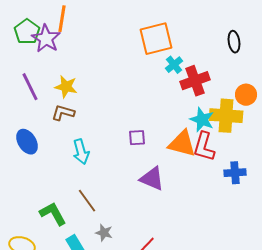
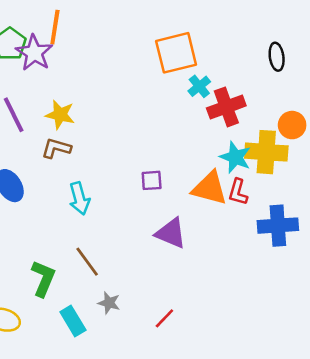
red L-shape: (204, 147) -> (238, 192), size x0.7
blue cross: (235, 173) -> (278, 226), size x1.4
green L-shape: (53, 214) -> (43, 278), turned 52

